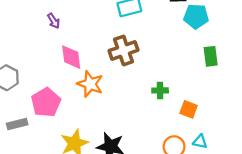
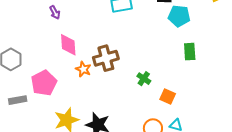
brown cross: (124, 50) -> (106, 58), moved
orange star: (90, 84) -> (83, 69), size x0.7
green cross: (160, 90) -> (144, 79), turned 32

